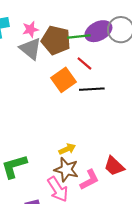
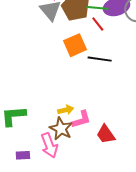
red line: (84, 64) -> (98, 24), moved
pink L-shape: (89, 180) -> (81, 119), moved

